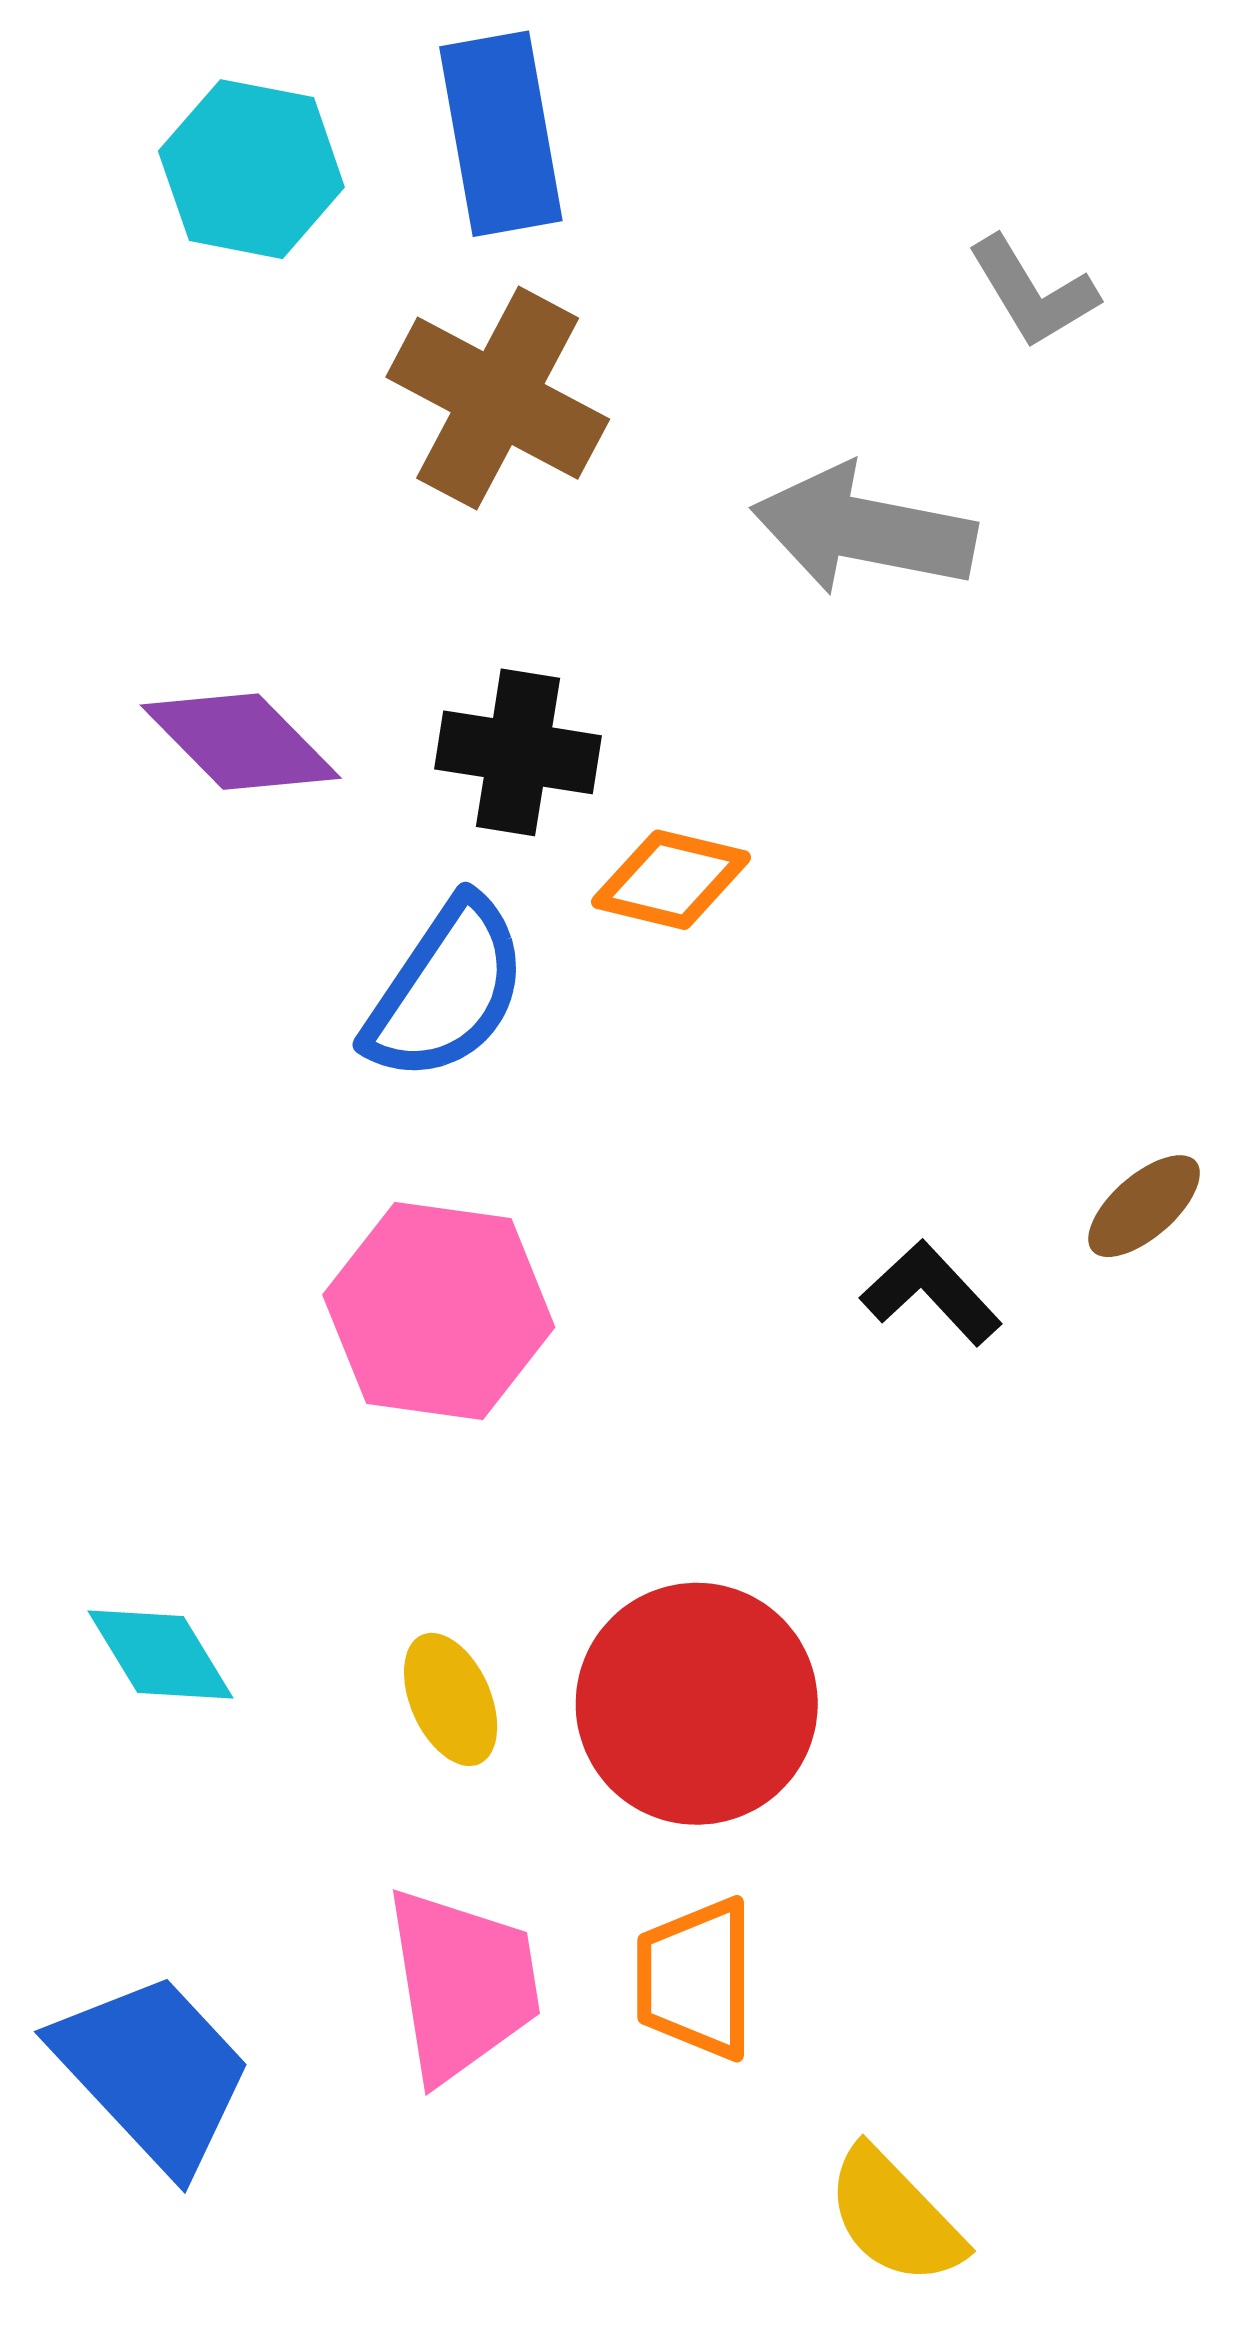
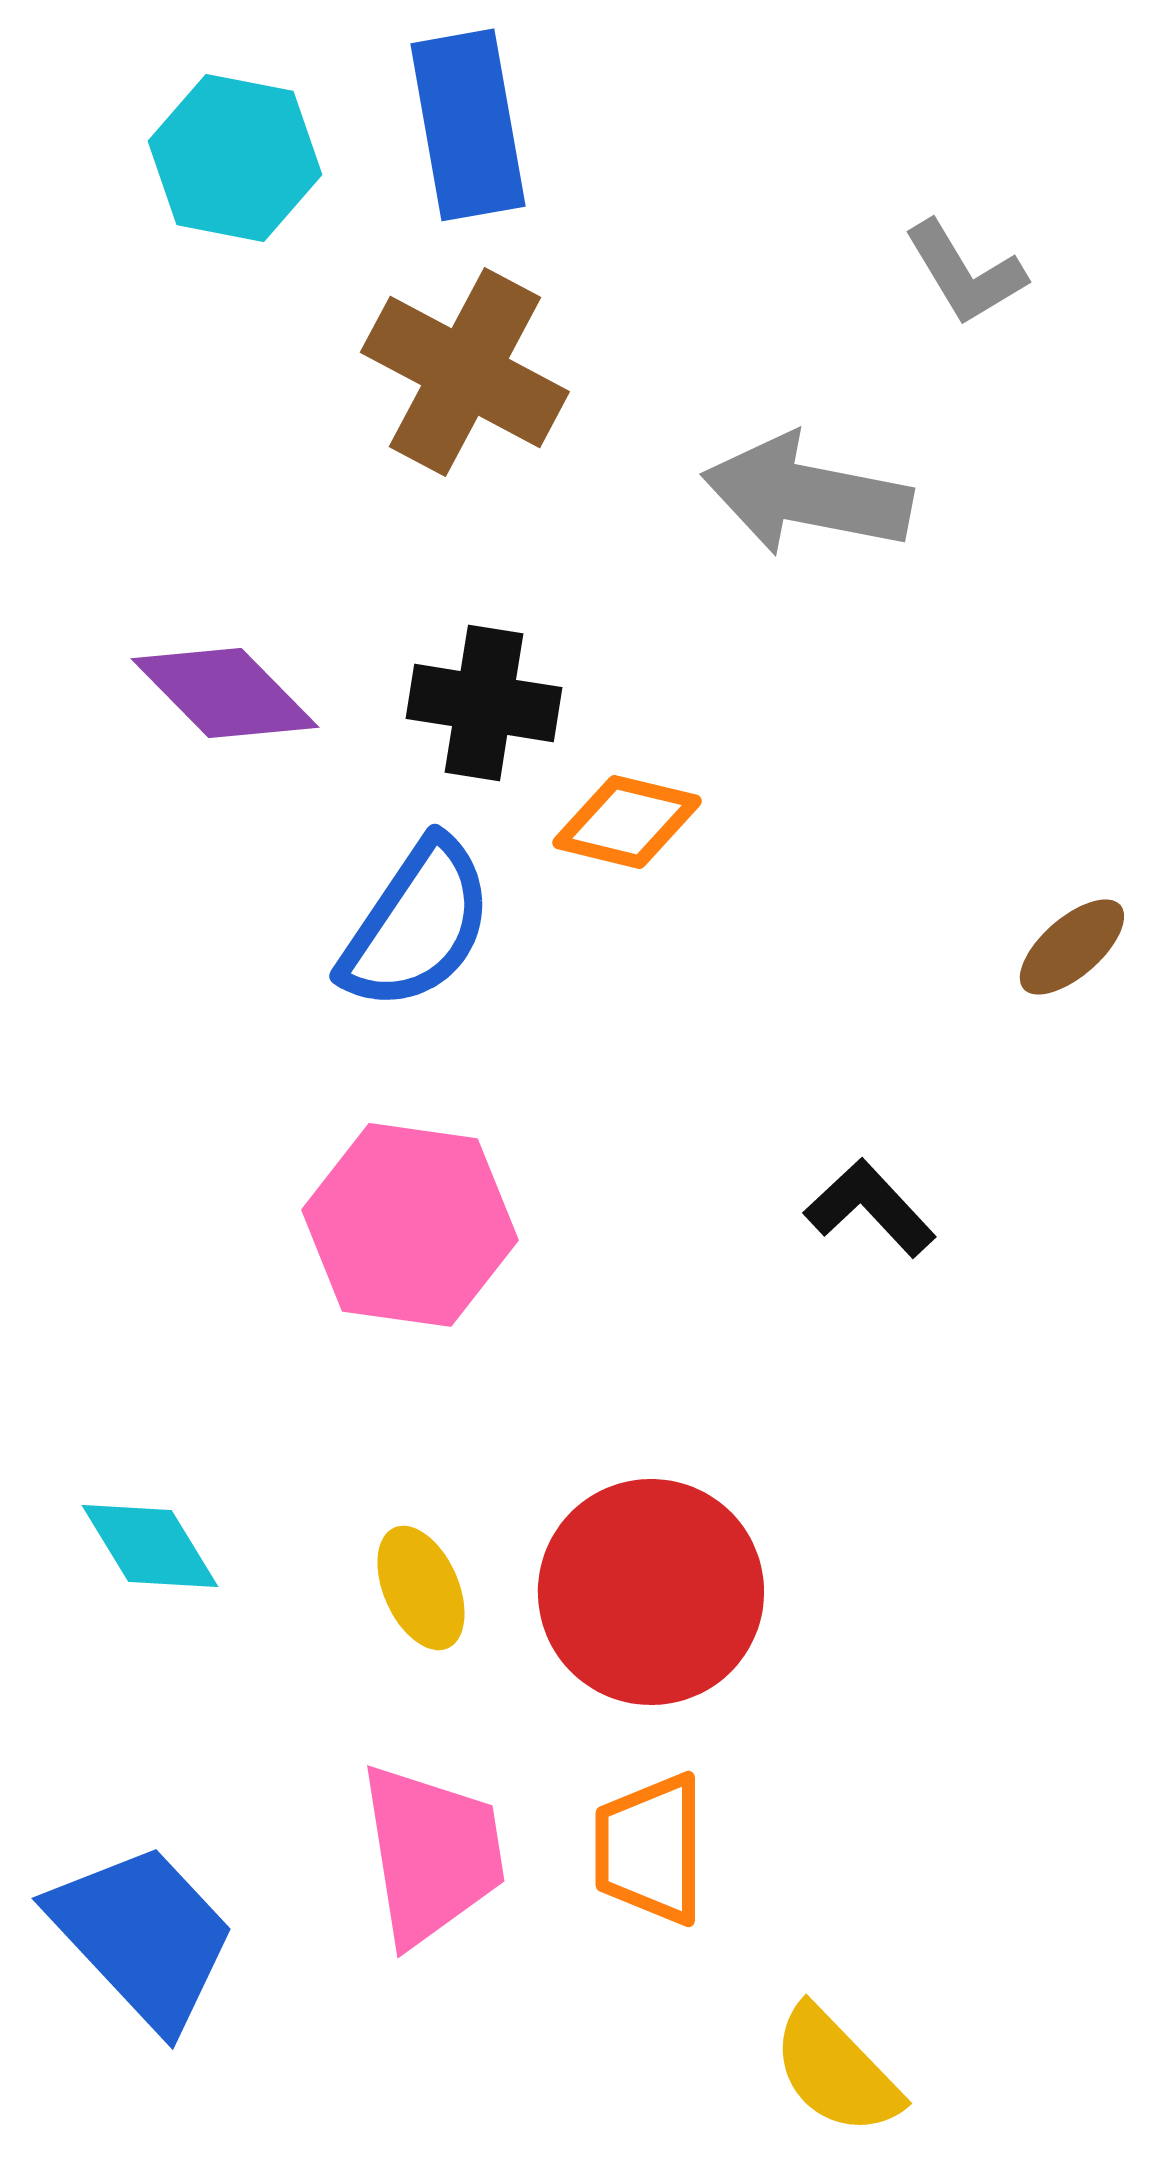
brown ellipse: (1144, 1206) -> (1072, 947), moved

